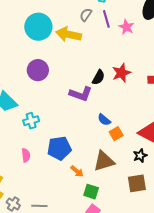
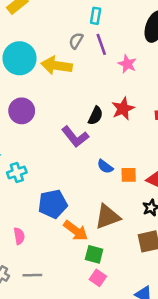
pink star: (126, 27) -> (127, 64), moved
purple L-shape: (81, 94) -> (75, 137), turned 35
orange square: (116, 134) -> (129, 175), moved, turned 32
pink semicircle: (26, 155) -> (19, 236), moved
orange arrow: (77, 171) -> (76, 231), size x1.5

